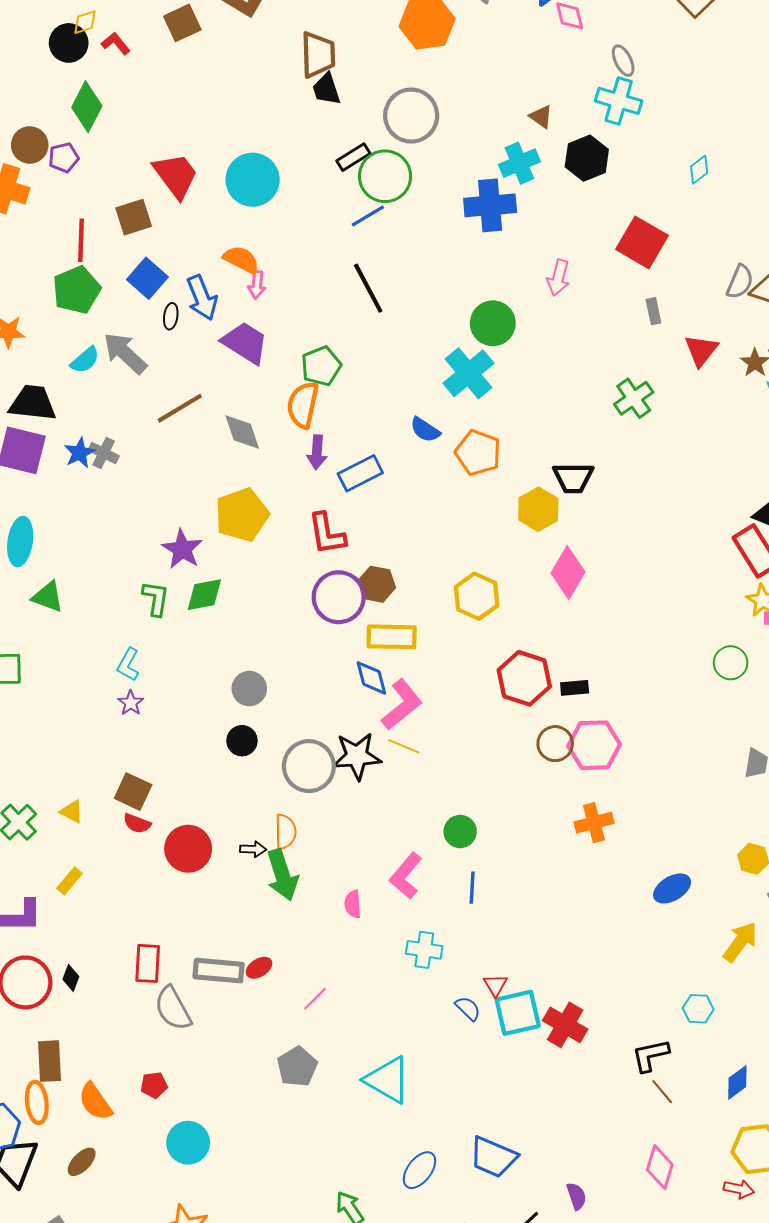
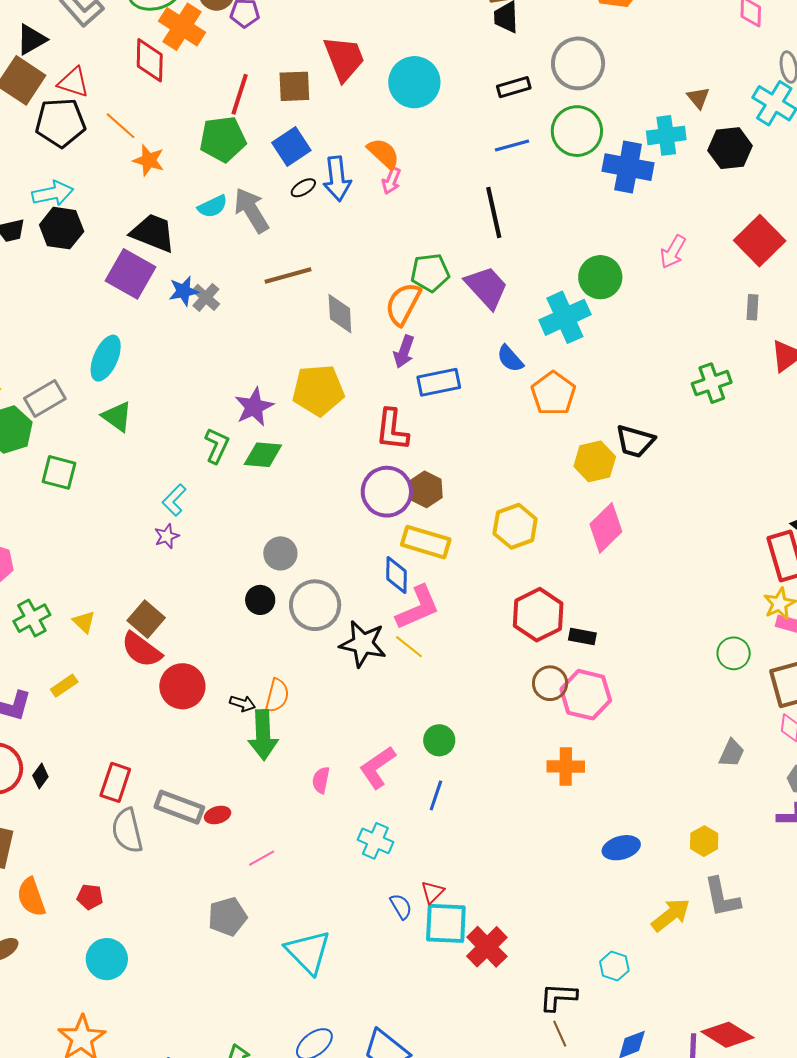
green circle: (385, 176) -> (577, 131), moved
black ellipse: (171, 316) -> (303, 188), turned 35
purple trapezoid: (245, 343) -> (487, 287), moved
gray circle: (309, 766) -> (315, 605), moved
red semicircle: (137, 824) -> (141, 650), size x1.6

